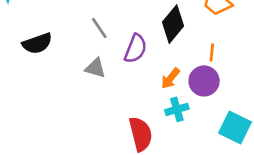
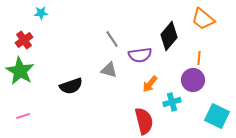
black semicircle: (37, 43) -> (71, 86), moved
purple semicircle: (135, 49) -> (140, 55), turned 60
orange arrow: (170, 78) -> (150, 84), moved

